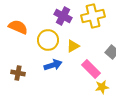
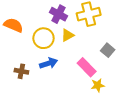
yellow triangle: (73, 46) -> (68, 35), moved
brown cross: (18, 73) -> (21, 71), moved

